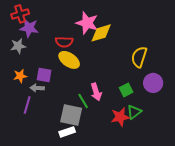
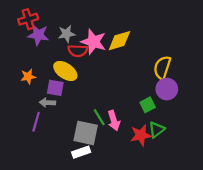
pink star: (87, 23) -> (94, 42), moved
gray star: (18, 46) -> (66, 34), moved
yellow ellipse: (69, 60) -> (65, 71), moved
orange star: (20, 76) -> (28, 77), moved
purple circle: (153, 83) -> (167, 89), moved
pink arrow: (96, 92) -> (114, 121), moved

